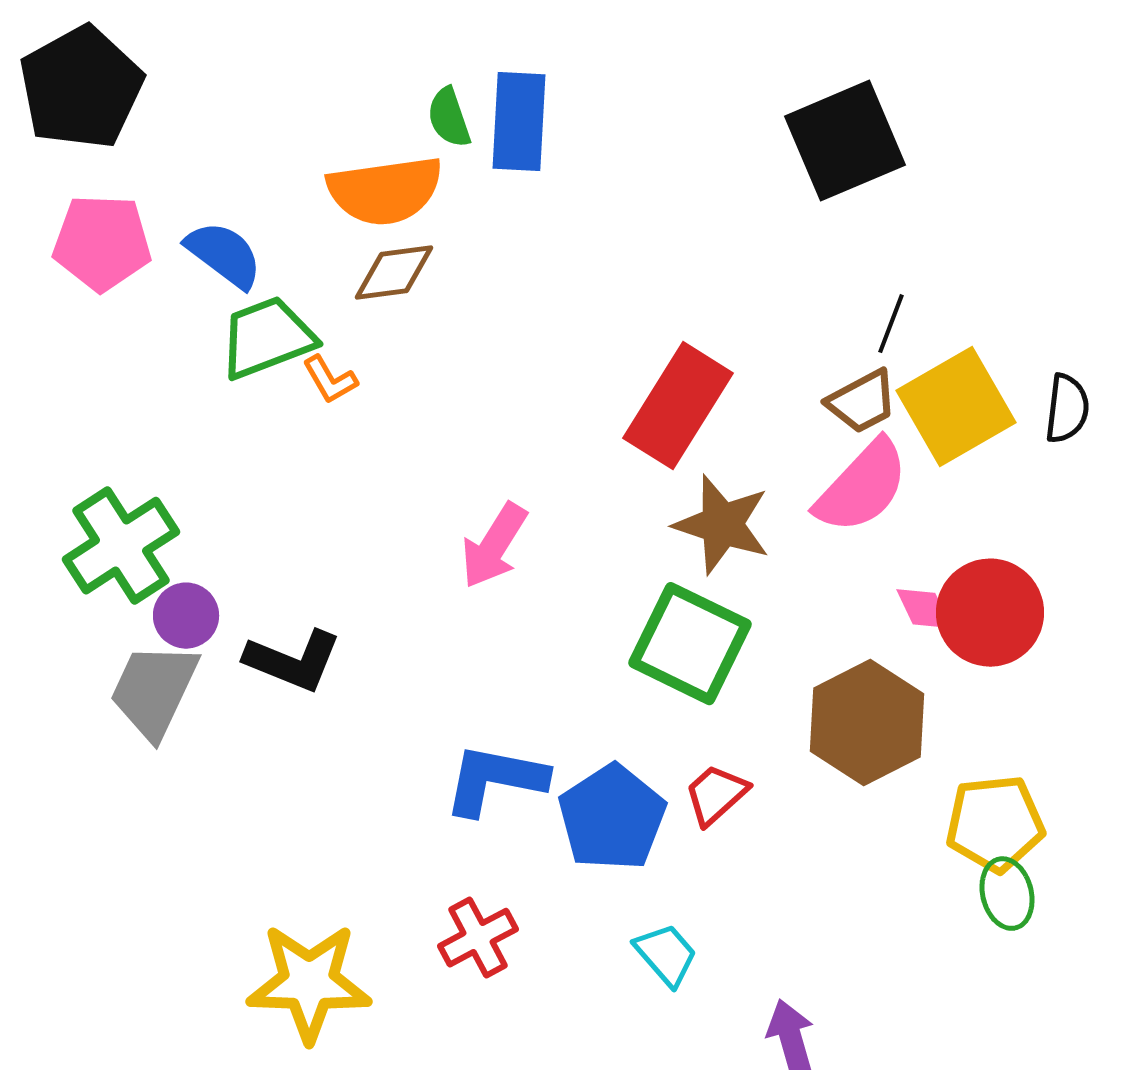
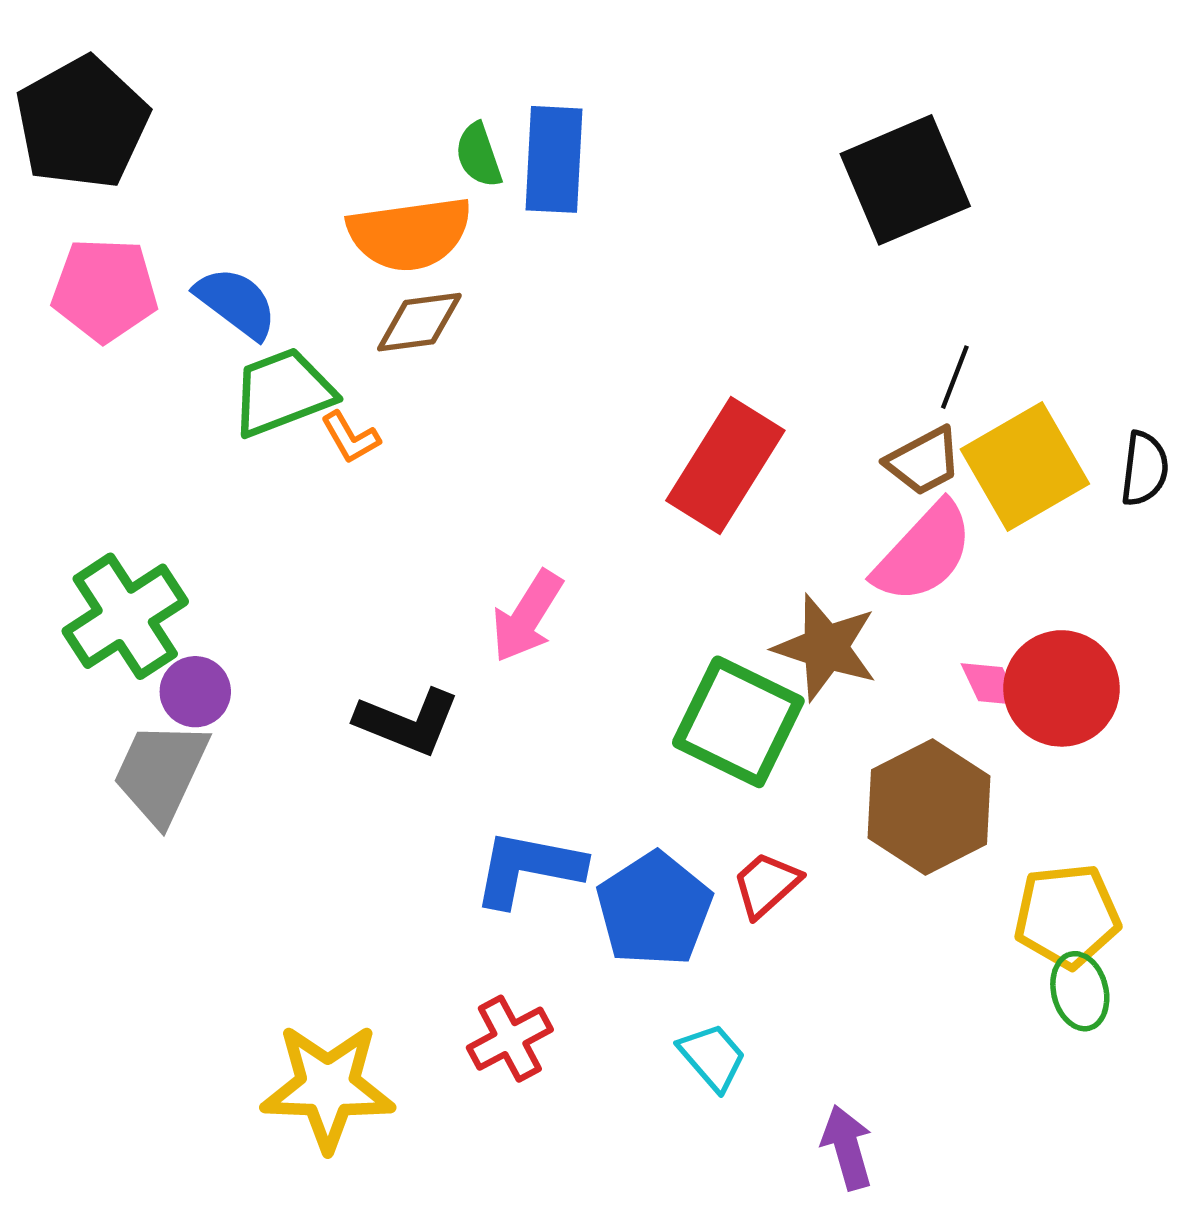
brown star: (722, 525) -> (826, 648), moved
black L-shape: (293, 661) -> (408, 722), moved

